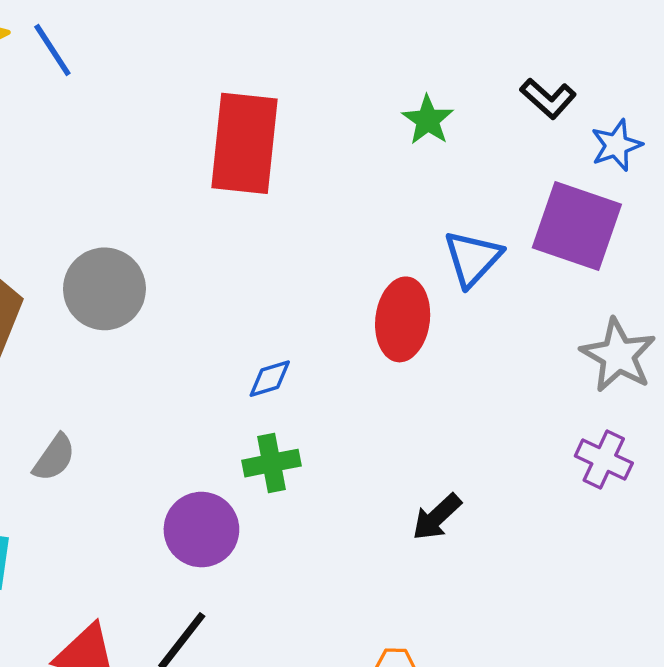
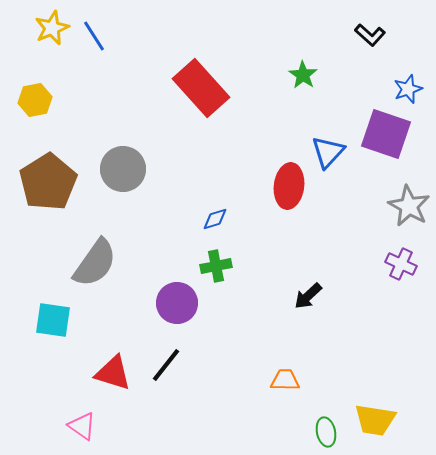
black L-shape: (548, 98) -> (370, 35), moved
red rectangle: (245, 143) -> (201, 88), turned -48
gray semicircle: (54, 458) -> (95, 263), size x1.8

